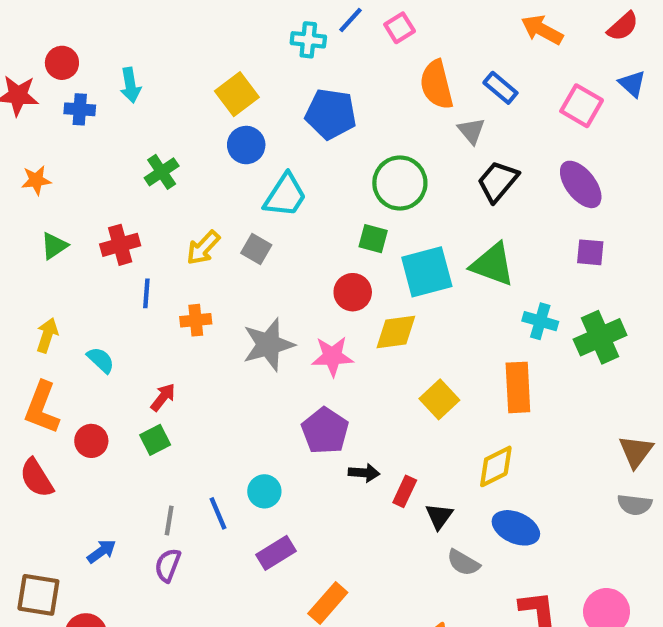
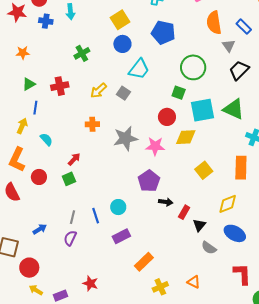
blue line: (146, 293) -> (35, 108), moved

